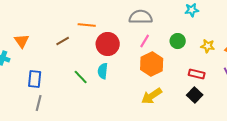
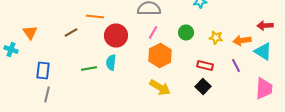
green line: (81, 77) -> (89, 68), turned -56
yellow arrow: (152, 96) -> (160, 88), turned -115

